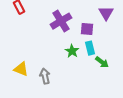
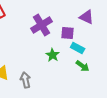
purple triangle: (106, 13) -> (87, 17), turned -35
cyan rectangle: (90, 48) -> (78, 48), moved, turned -48

